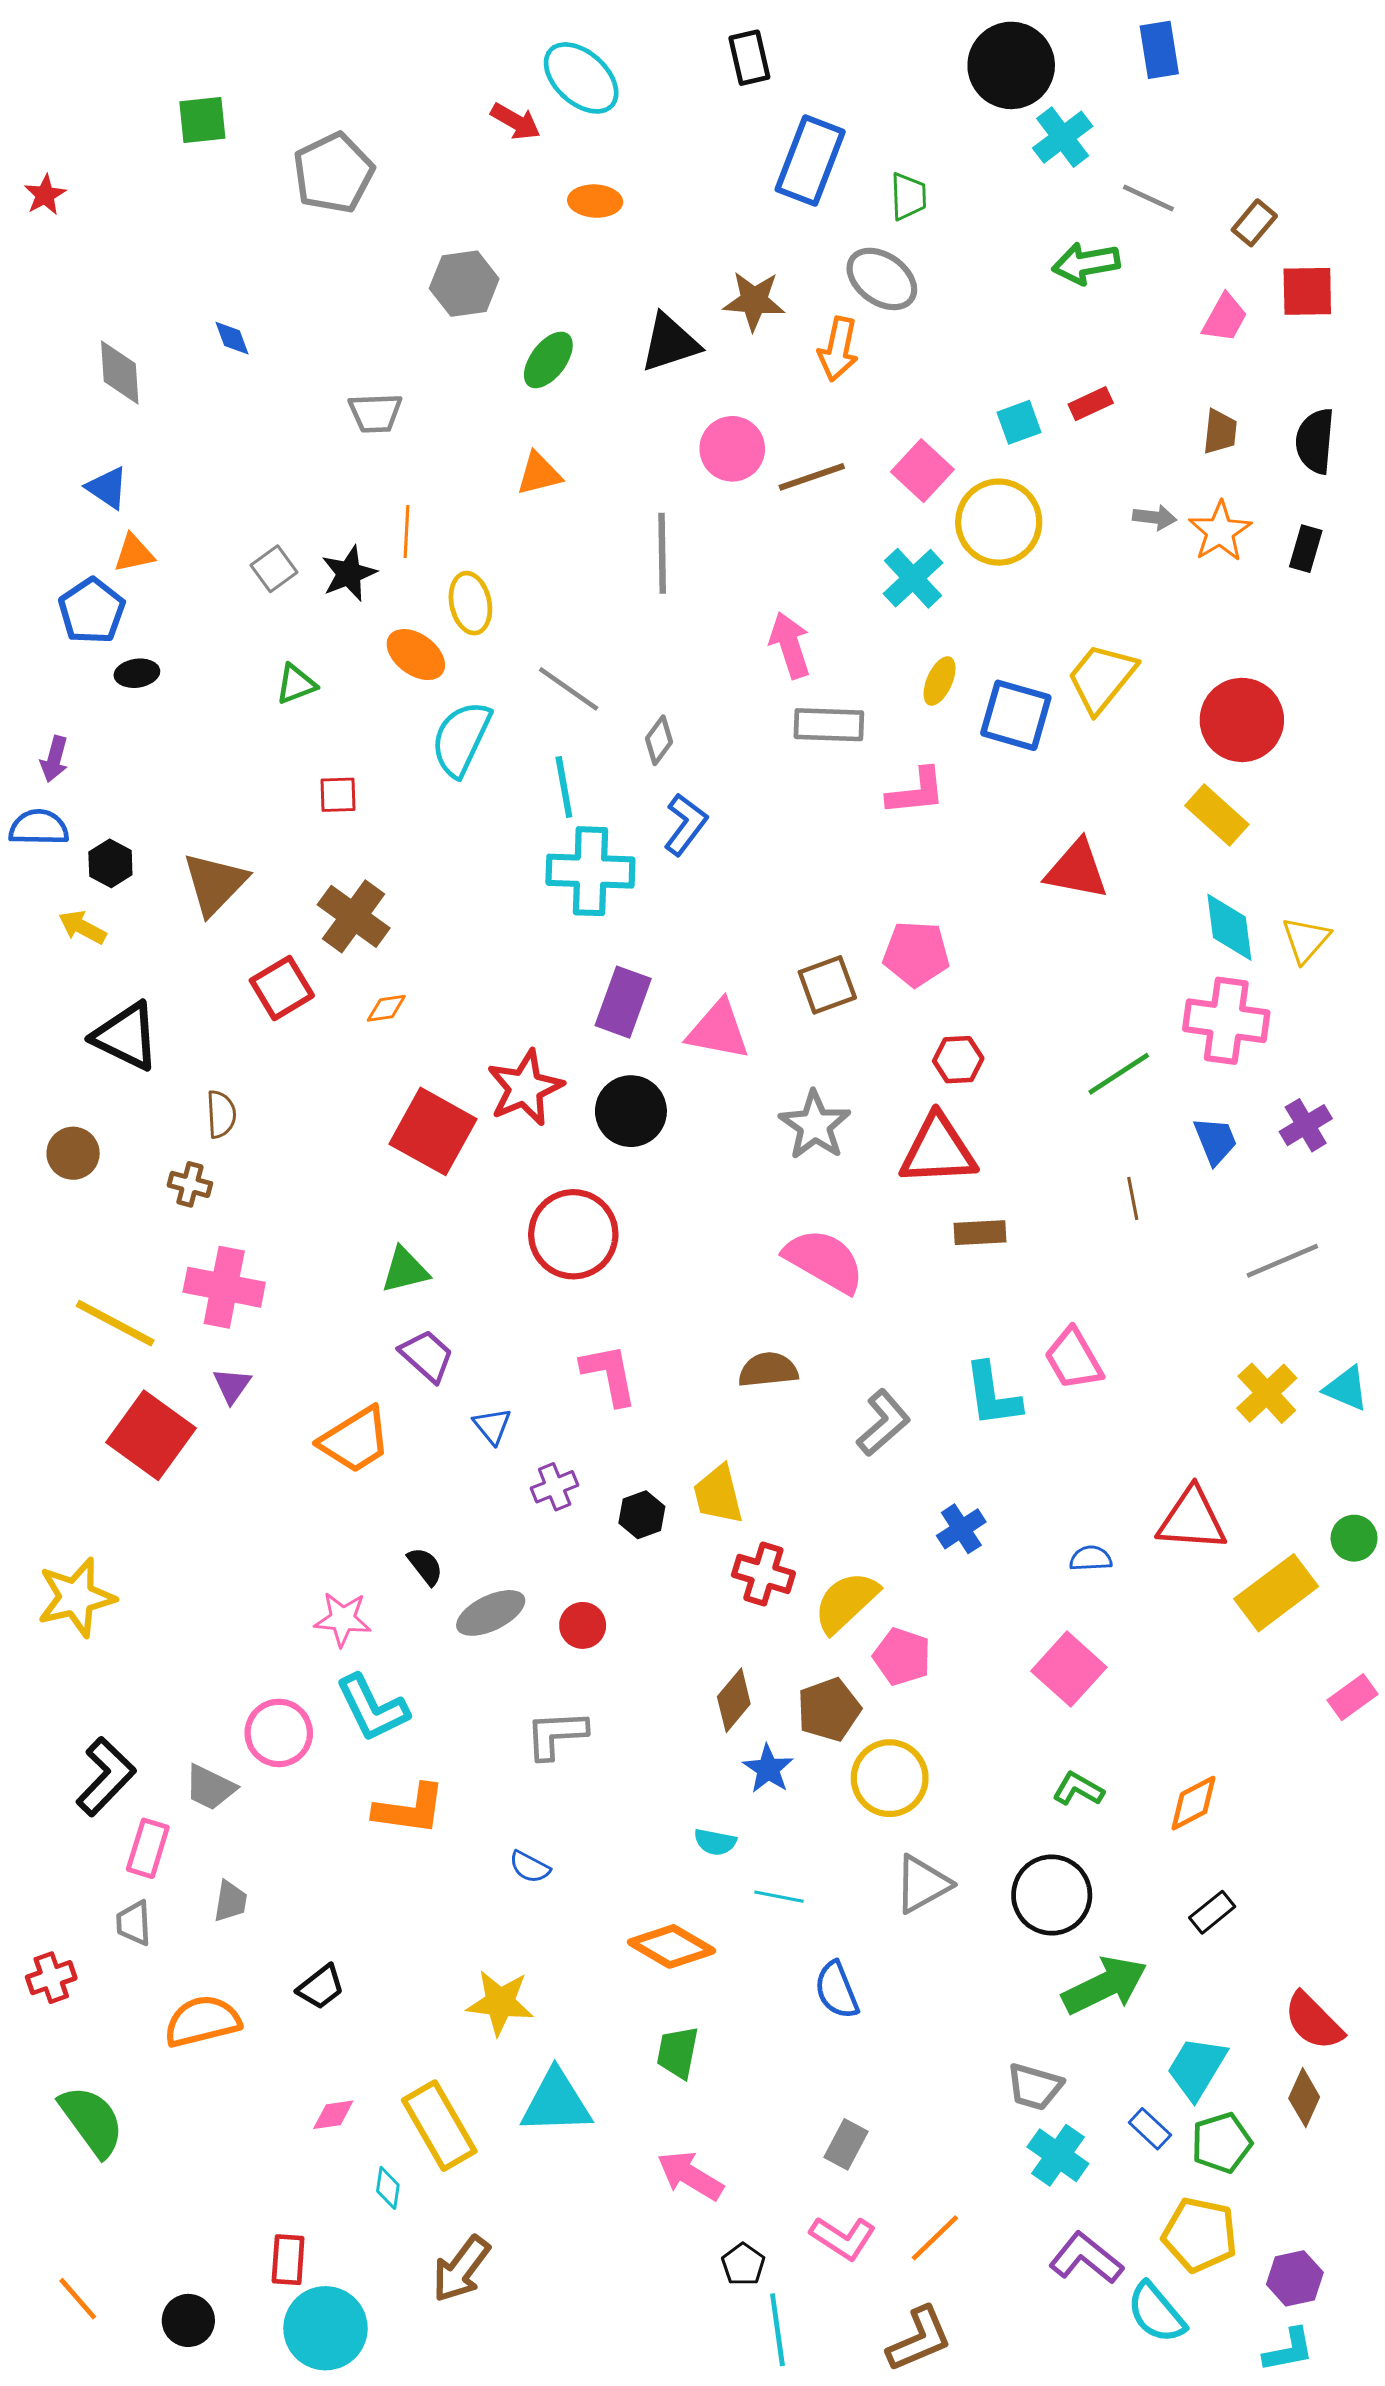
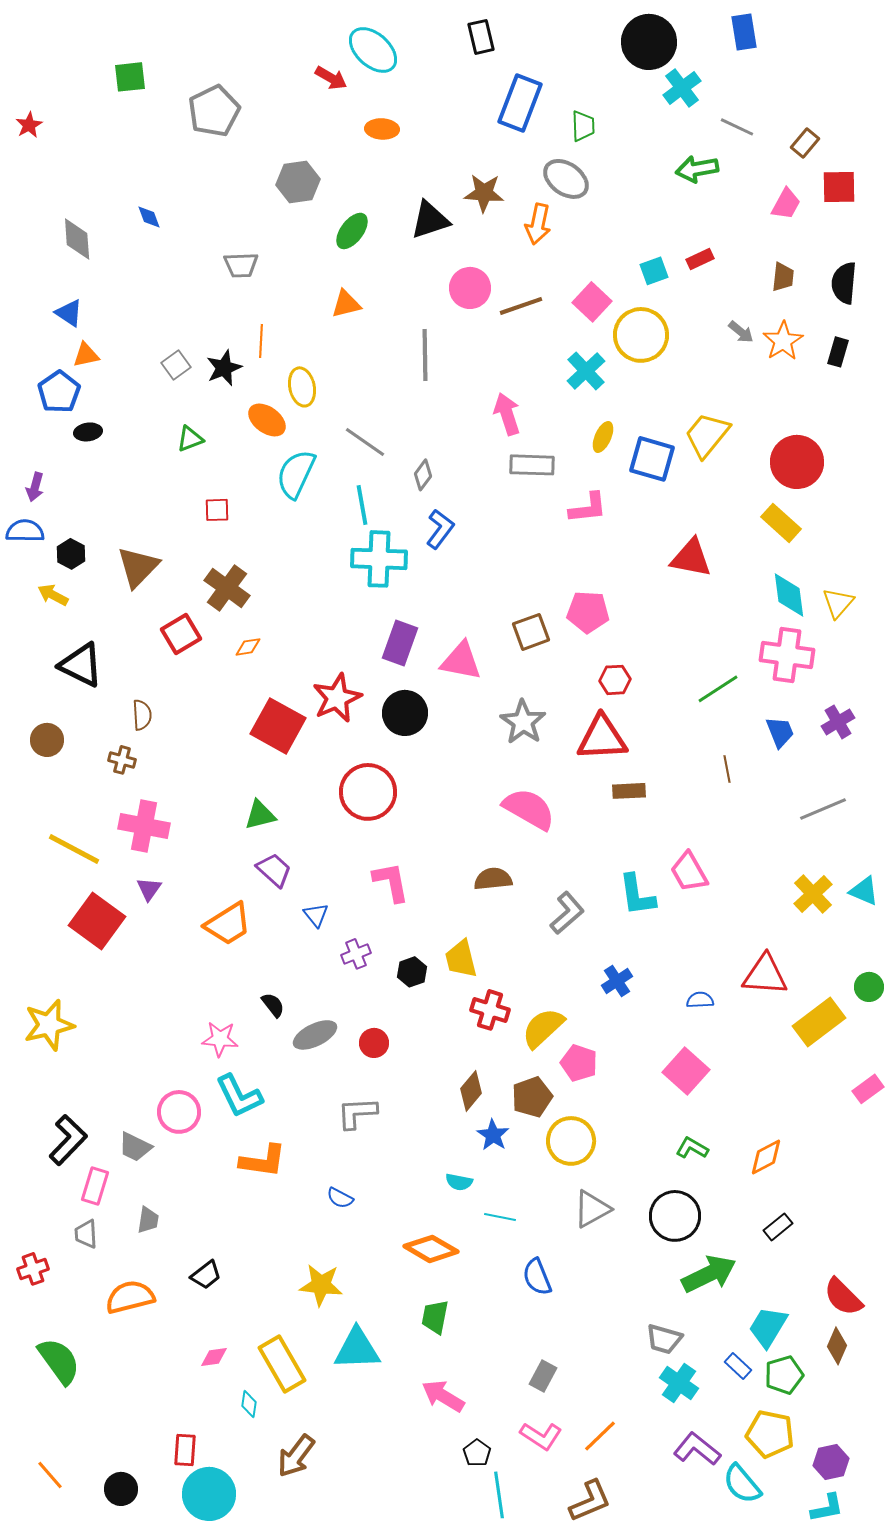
gray arrow: (1155, 517) -> (741, 332), turned 32

